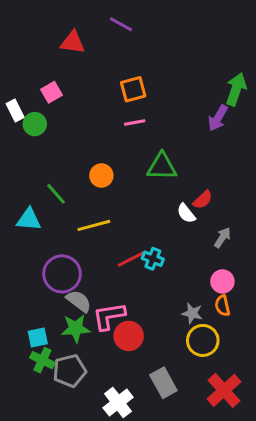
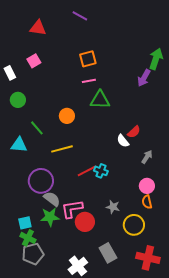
red triangle: (73, 42) -> (38, 28), moved
green circle: (35, 124) -> (18, 100), moved
green triangle: (162, 166) -> (100, 100), moved
gray star: (192, 313) -> (113, 207), moved
gray pentagon: (70, 371) -> (33, 254), moved
red cross: (224, 390) -> (148, 258), turned -35

